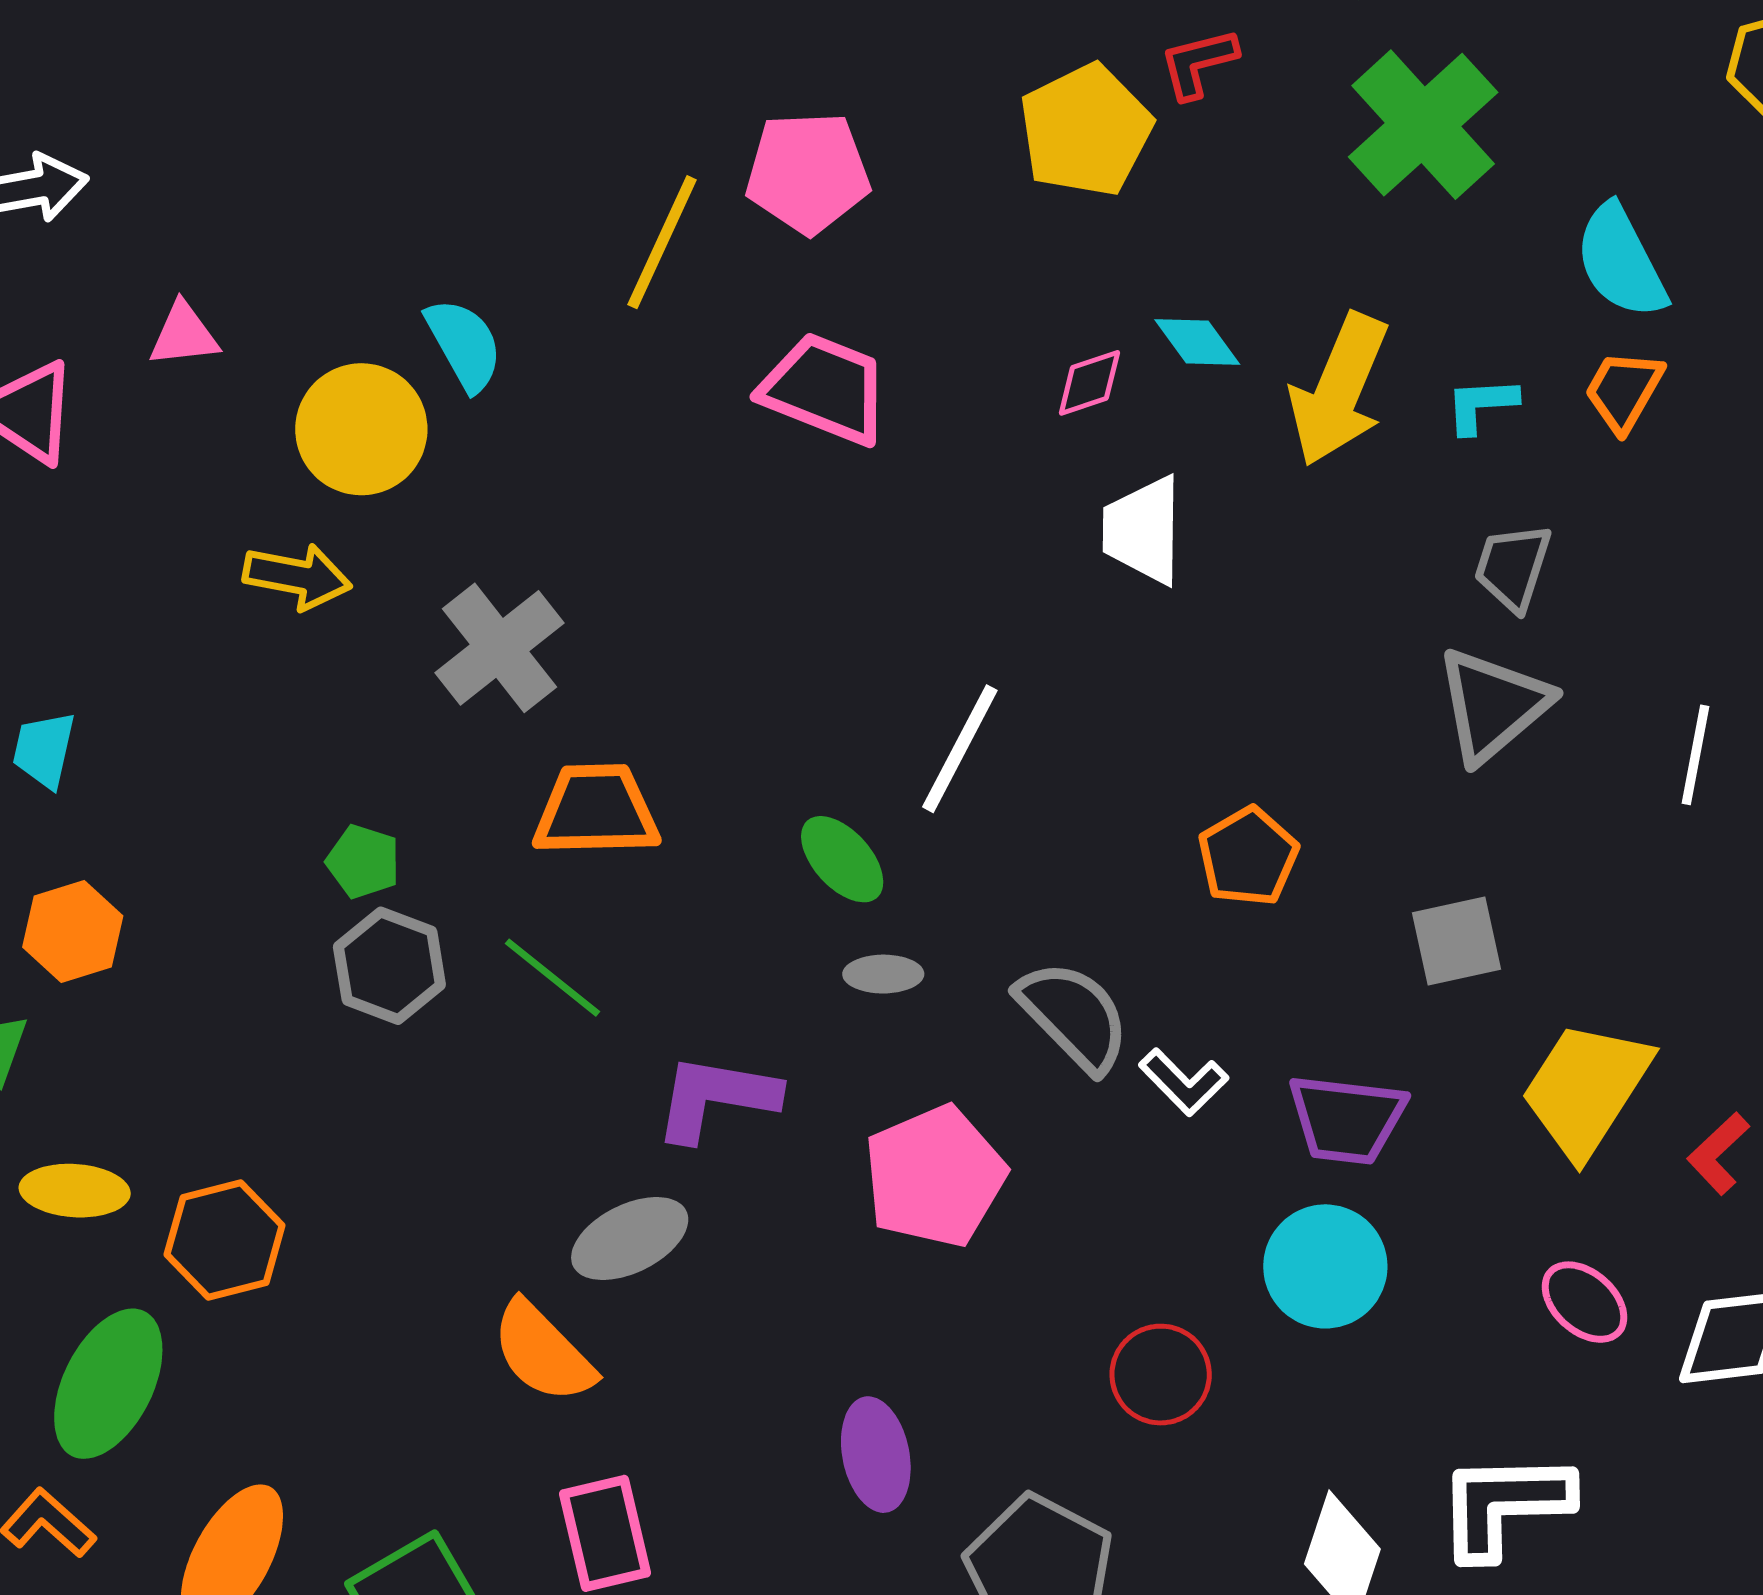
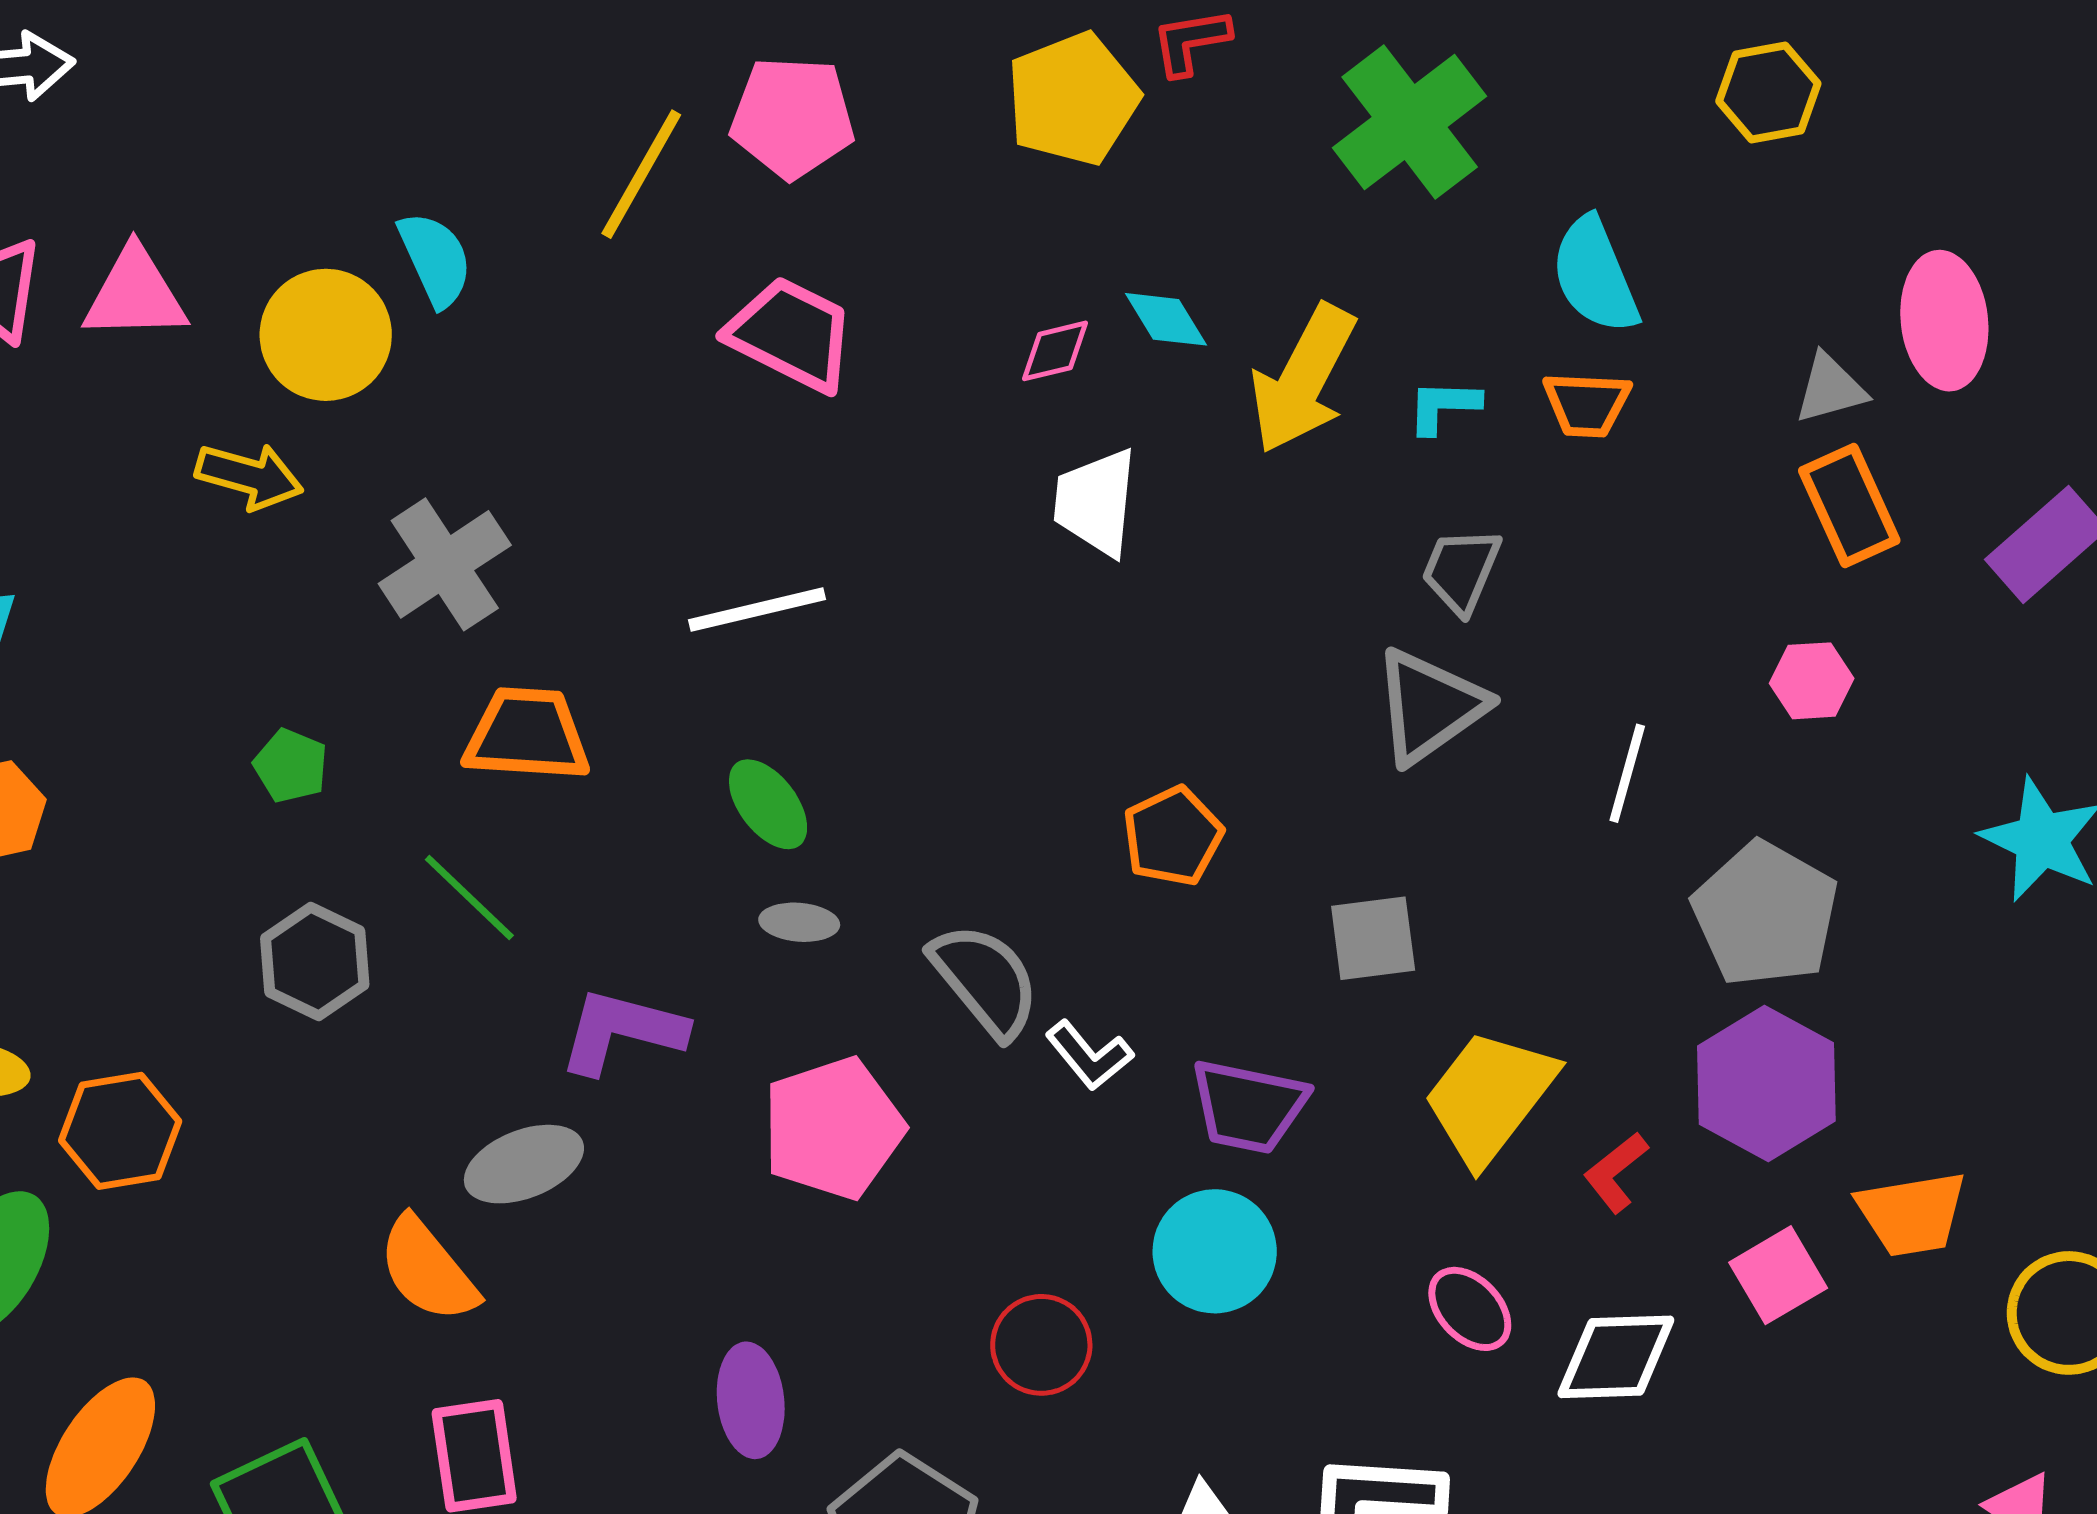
pink triangle: (184, 335) -> (135, 294), moved, size x1.5
orange trapezoid: (1624, 391) -> (1587, 404), turned -122
white line: (960, 749) -> (757, 610), moved, turned 44
gray hexagon: (389, 966) -> (315, 962), moved

